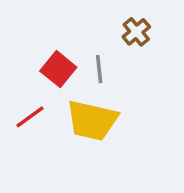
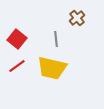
red square: (58, 69) -> (17, 39), moved

